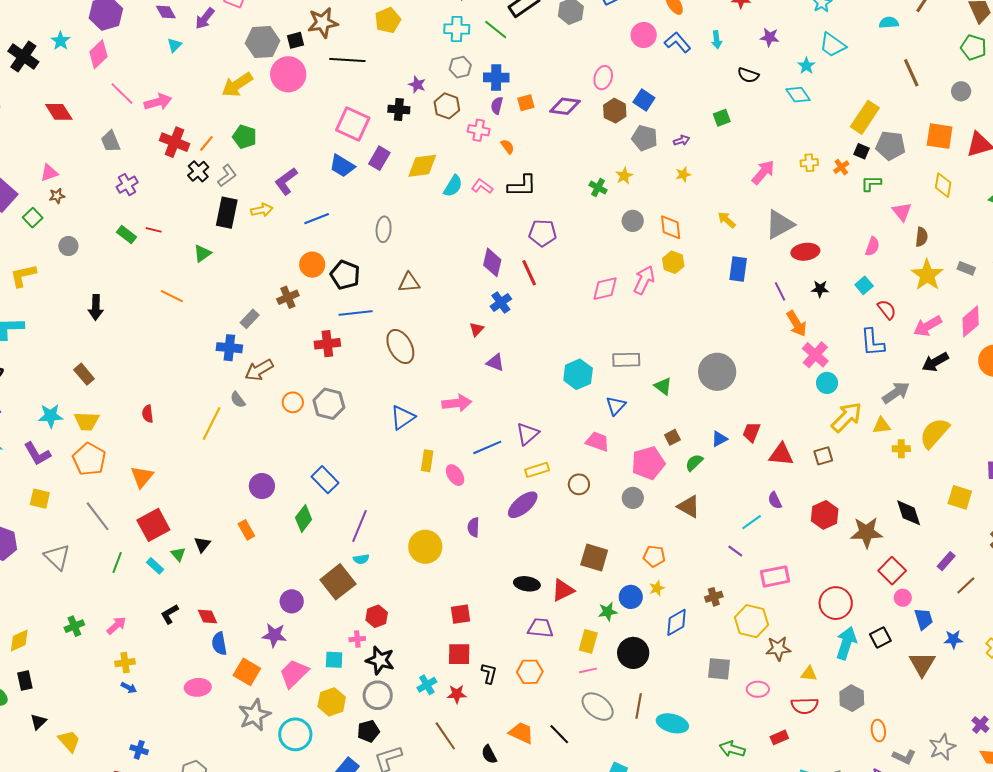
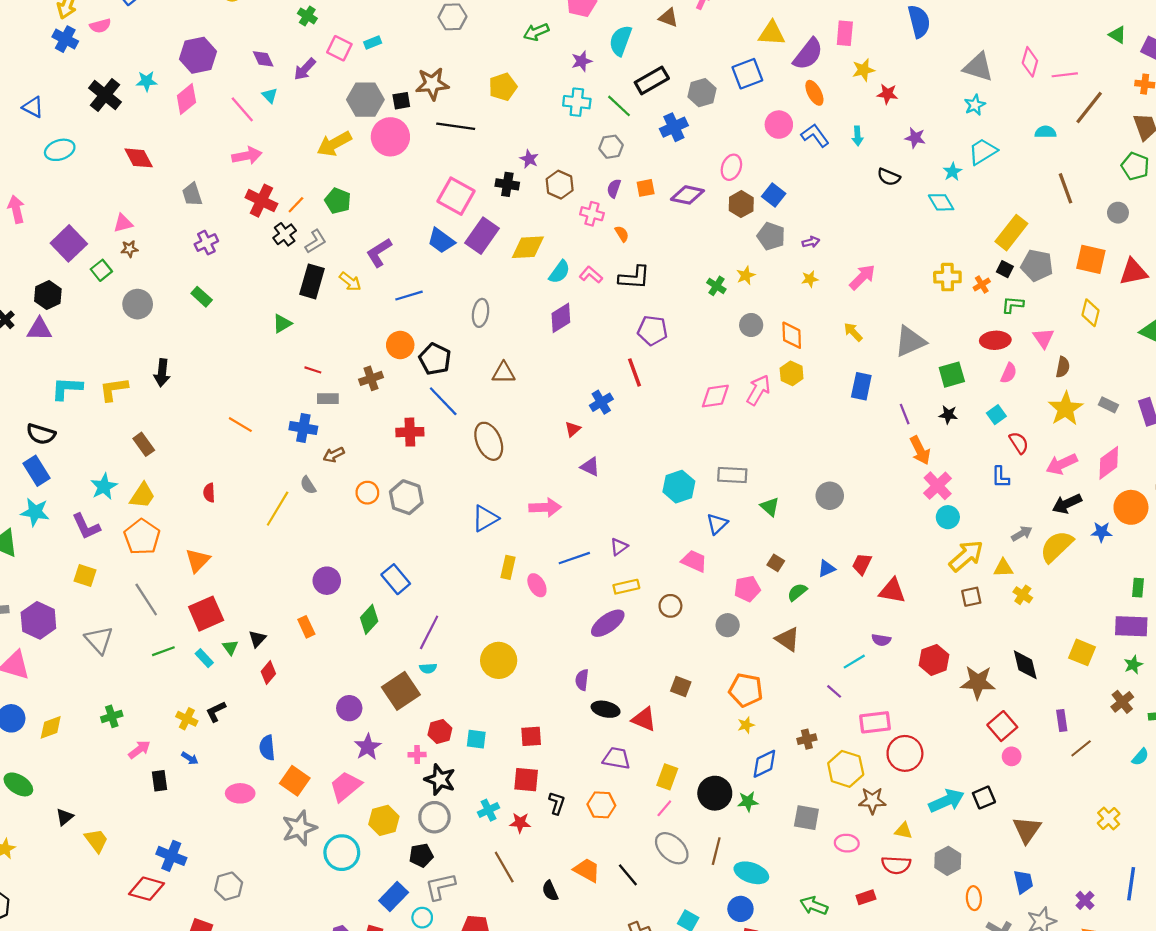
cyan star: (61, 41) -> (147, 81), turned 30
cyan triangle: (175, 45) -> (270, 95), turned -35
cyan trapezoid: (833, 45) -> (983, 151), turned 108
gray hexagon: (460, 67) -> (611, 147), moved
blue cross: (496, 77) -> (674, 127), moved, turned -30
pink line: (122, 94) -> (242, 109), moved
green square: (722, 118) -> (952, 375), moved, size x1.4
purple rectangle: (379, 158) -> (482, 236), size x1.4
yellow cross: (809, 163) -> (947, 277), size x1.4
pink arrow: (763, 172) -> (862, 277), moved
yellow arrow: (262, 210) -> (350, 282), turned 45
red line: (154, 230) -> (313, 370), moved
gray circle: (68, 246) -> (138, 304), size x1.4
red ellipse: (805, 252) -> (995, 340), moved
purple diamond: (492, 262) -> (561, 318), moved, turned 40
yellow L-shape: (23, 276) -> (114, 389), moved
orange line: (172, 296) -> (240, 425), moved
blue line: (356, 313) -> (443, 401), turned 48
gray rectangle: (250, 319) -> (328, 399), turned 42
blue L-shape: (872, 342) -> (1001, 477), size x0.7
brown arrow: (259, 370) -> (334, 455), size x0.7
gray circle: (717, 372) -> (830, 496), size x0.7
gray arrow: (896, 393) -> (1022, 534), size x0.7
cyan star: (51, 416) -> (104, 487), turned -30
yellow trapezoid: (87, 421) -> (142, 495), turned -64
yellow semicircle: (934, 433) -> (1057, 547), moved
purple triangle: (527, 434) -> (619, 547), size x0.7
brown square: (672, 437) -> (776, 563), turned -35
yellow cross: (901, 449) -> (1023, 595), turned 30
brown square: (823, 456) -> (971, 597), moved
pink pentagon: (648, 463) -> (747, 589), size x0.7
purple semicircle: (775, 500) -> (881, 640), turned -60
purple semicircle: (473, 527) -> (582, 680), moved
orange pentagon: (654, 556) -> (746, 690), size x1.4
brown square: (594, 558) -> (681, 686), size x0.7
purple rectangle: (946, 561) -> (1062, 720), turned -54
green line: (117, 563) -> (163, 651), turned 45
red triangle: (563, 590) -> (644, 719), turned 45
blue circle: (631, 597) -> (740, 909), moved
red circle: (836, 603) -> (905, 753), moved
green star: (608, 612) -> (748, 802), moved
red diamond: (208, 616) -> (268, 673), moved, turned 60
blue trapezoid: (924, 619) -> (1023, 882), moved
pink arrow: (116, 626) -> (139, 749), moved
purple star: (274, 635) -> (368, 747), moved, turned 30
blue star: (953, 639) -> (1101, 532), moved
cyan arrow: (846, 643) -> (947, 801), turned 44
cyan square: (334, 660) -> (476, 739), moved
yellow cross: (125, 663) -> (187, 719), moved, turned 30
pink line: (588, 670) -> (664, 808), turned -42
black rectangle: (25, 681) -> (159, 781), moved
blue arrow: (129, 688) -> (190, 758), moved
blue cross: (139, 750) -> (171, 856), size x1.5

